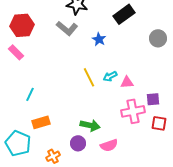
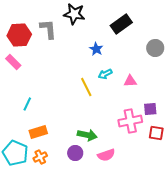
gray L-shape: (67, 28) -> (48, 29), moved, turned -135
cyan arrow: (110, 76) -> (105, 74), moved
pink triangle: (127, 82) -> (130, 81), moved
orange cross: (53, 156) -> (40, 157), moved

